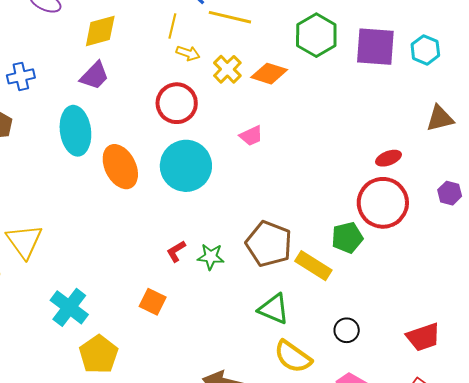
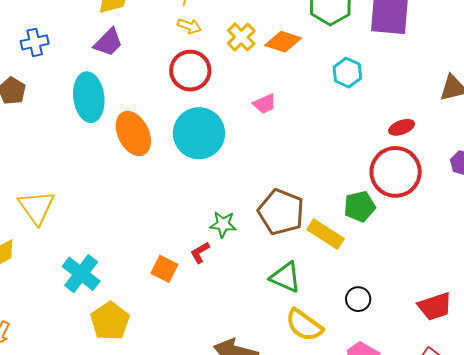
cyan hexagon: (425, 50) -> (347, 73), moved
yellow arrow: (188, 53) -> (189, 26), moved
red L-shape: (176, 251) -> (200, 252), moved

